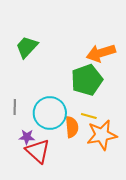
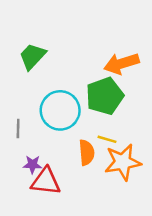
cyan circle: (50, 113) -> (60, 110), moved
red triangle: (38, 151) -> (46, 181), turned -36

